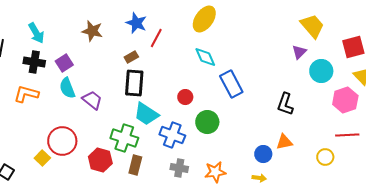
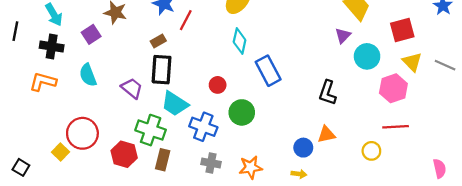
cyan diamond: (205, 57) -> (240, 41), turned 35
purple square: (64, 63) -> (91, 34), moved
purple trapezoid: (92, 100) -> (132, 88), moved

